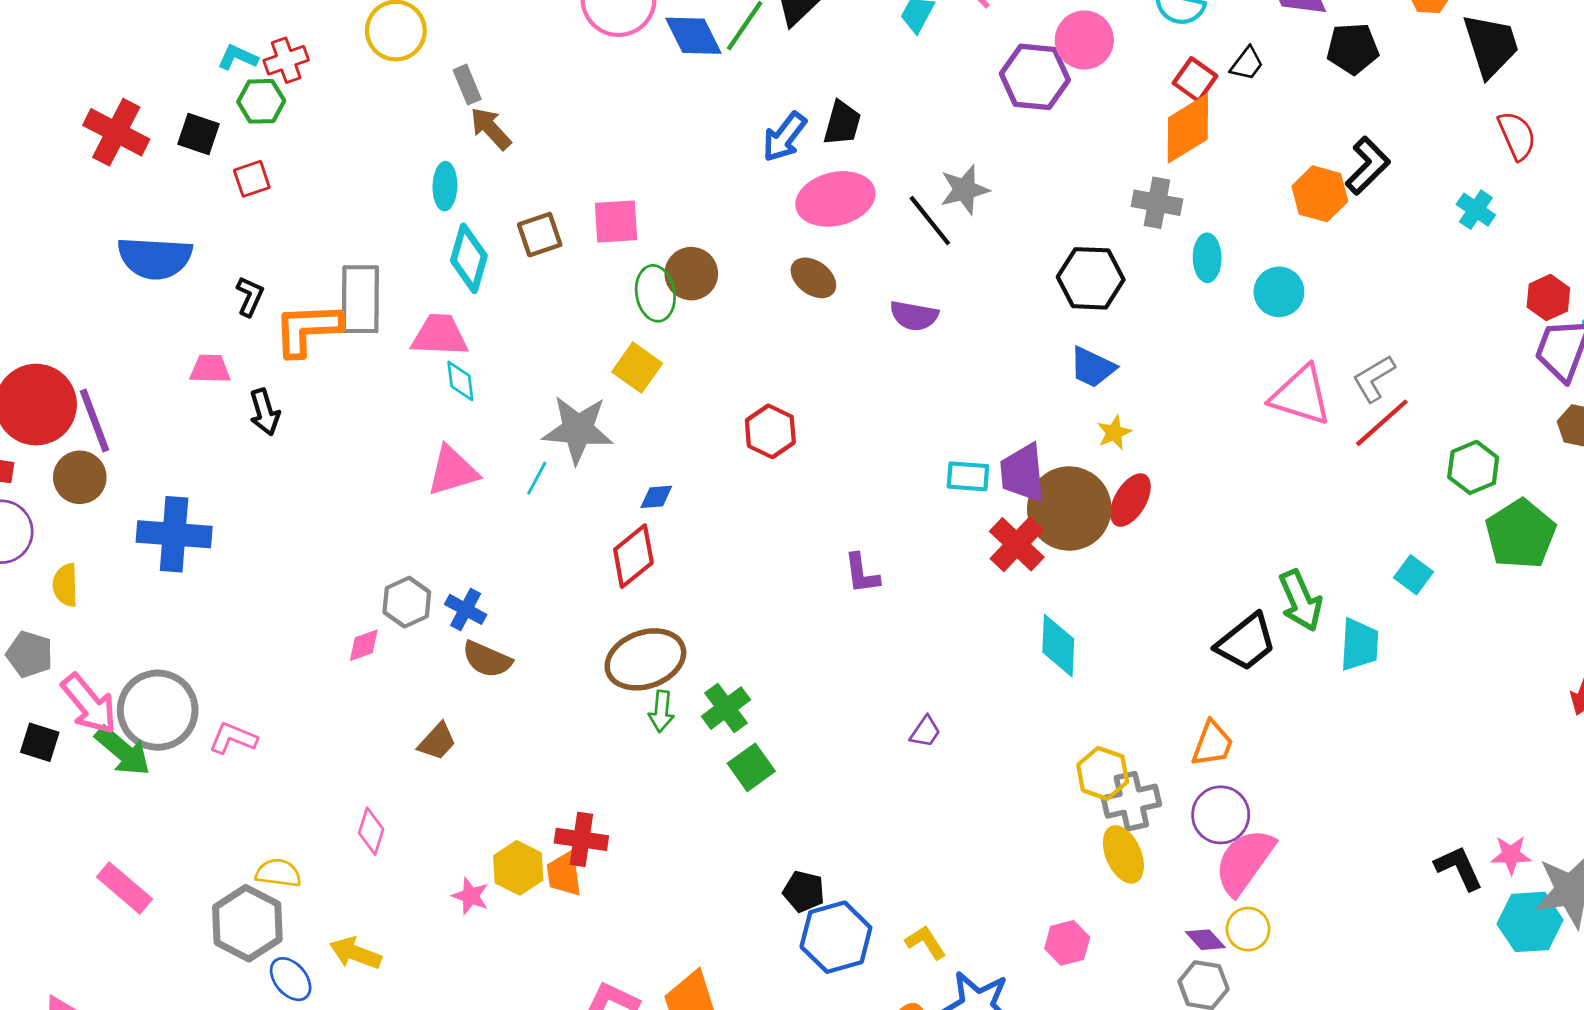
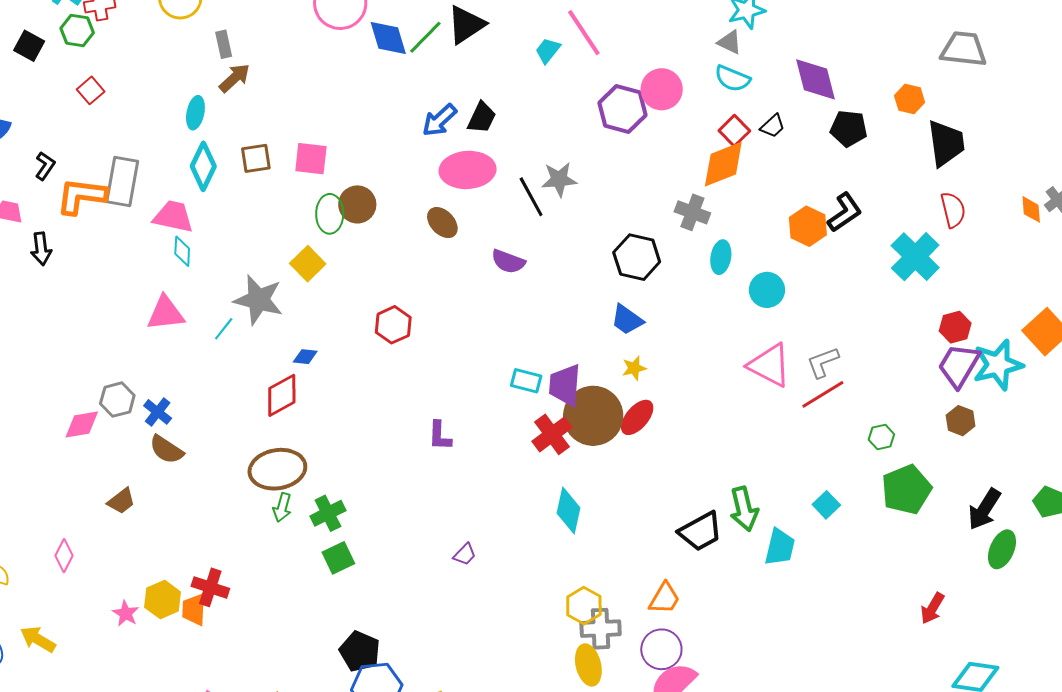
brown arrow: (491, 129) -> (235, 78), turned 80
red square: (252, 179) -> (91, 90), moved, turned -32
cyan cross: (1476, 210) -> (915, 257), size x1.8
green hexagon: (1473, 467) -> (881, 437), size x0.7
pink diamond: (364, 645) -> (82, 425), size x1.4
black pentagon: (804, 891) -> (360, 651), size x1.4

